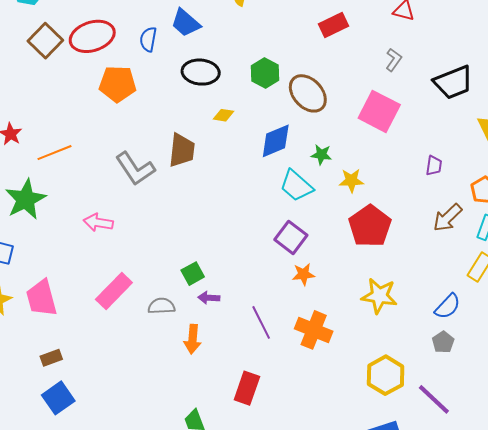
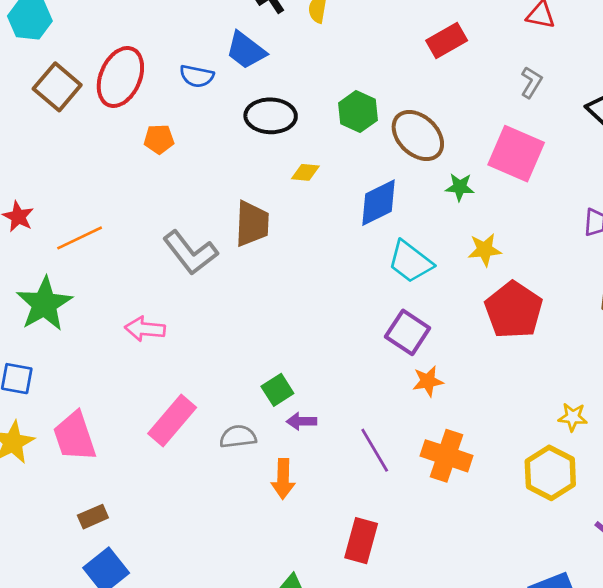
red ellipse: (92, 36) -> (120, 77), turned -45
blue semicircle: (148, 39) -> (197, 76), turned -85
orange pentagon: (118, 84) -> (159, 139), size x0.6
green star: (321, 155) -> (460, 187), moved
yellow star: (379, 296) -> (573, 417), moved, size x0.6
yellow hexagon: (386, 375) -> (550, 473), moved

